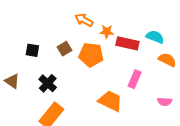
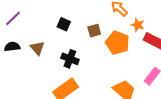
black cross: (48, 83) -> (70, 59), turned -36

